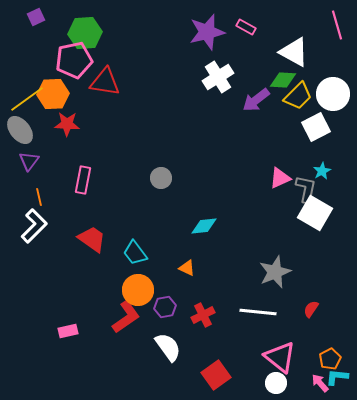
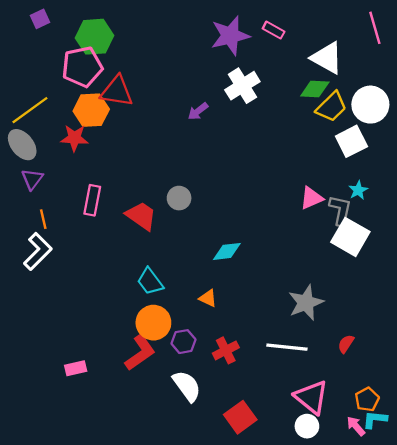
orange hexagon: (53, 94) -> (91, 110), moved
purple arrow: (256, 100) -> (198, 111), moved, size x0.7
red trapezoid: (92, 239) -> (141, 216), moved

